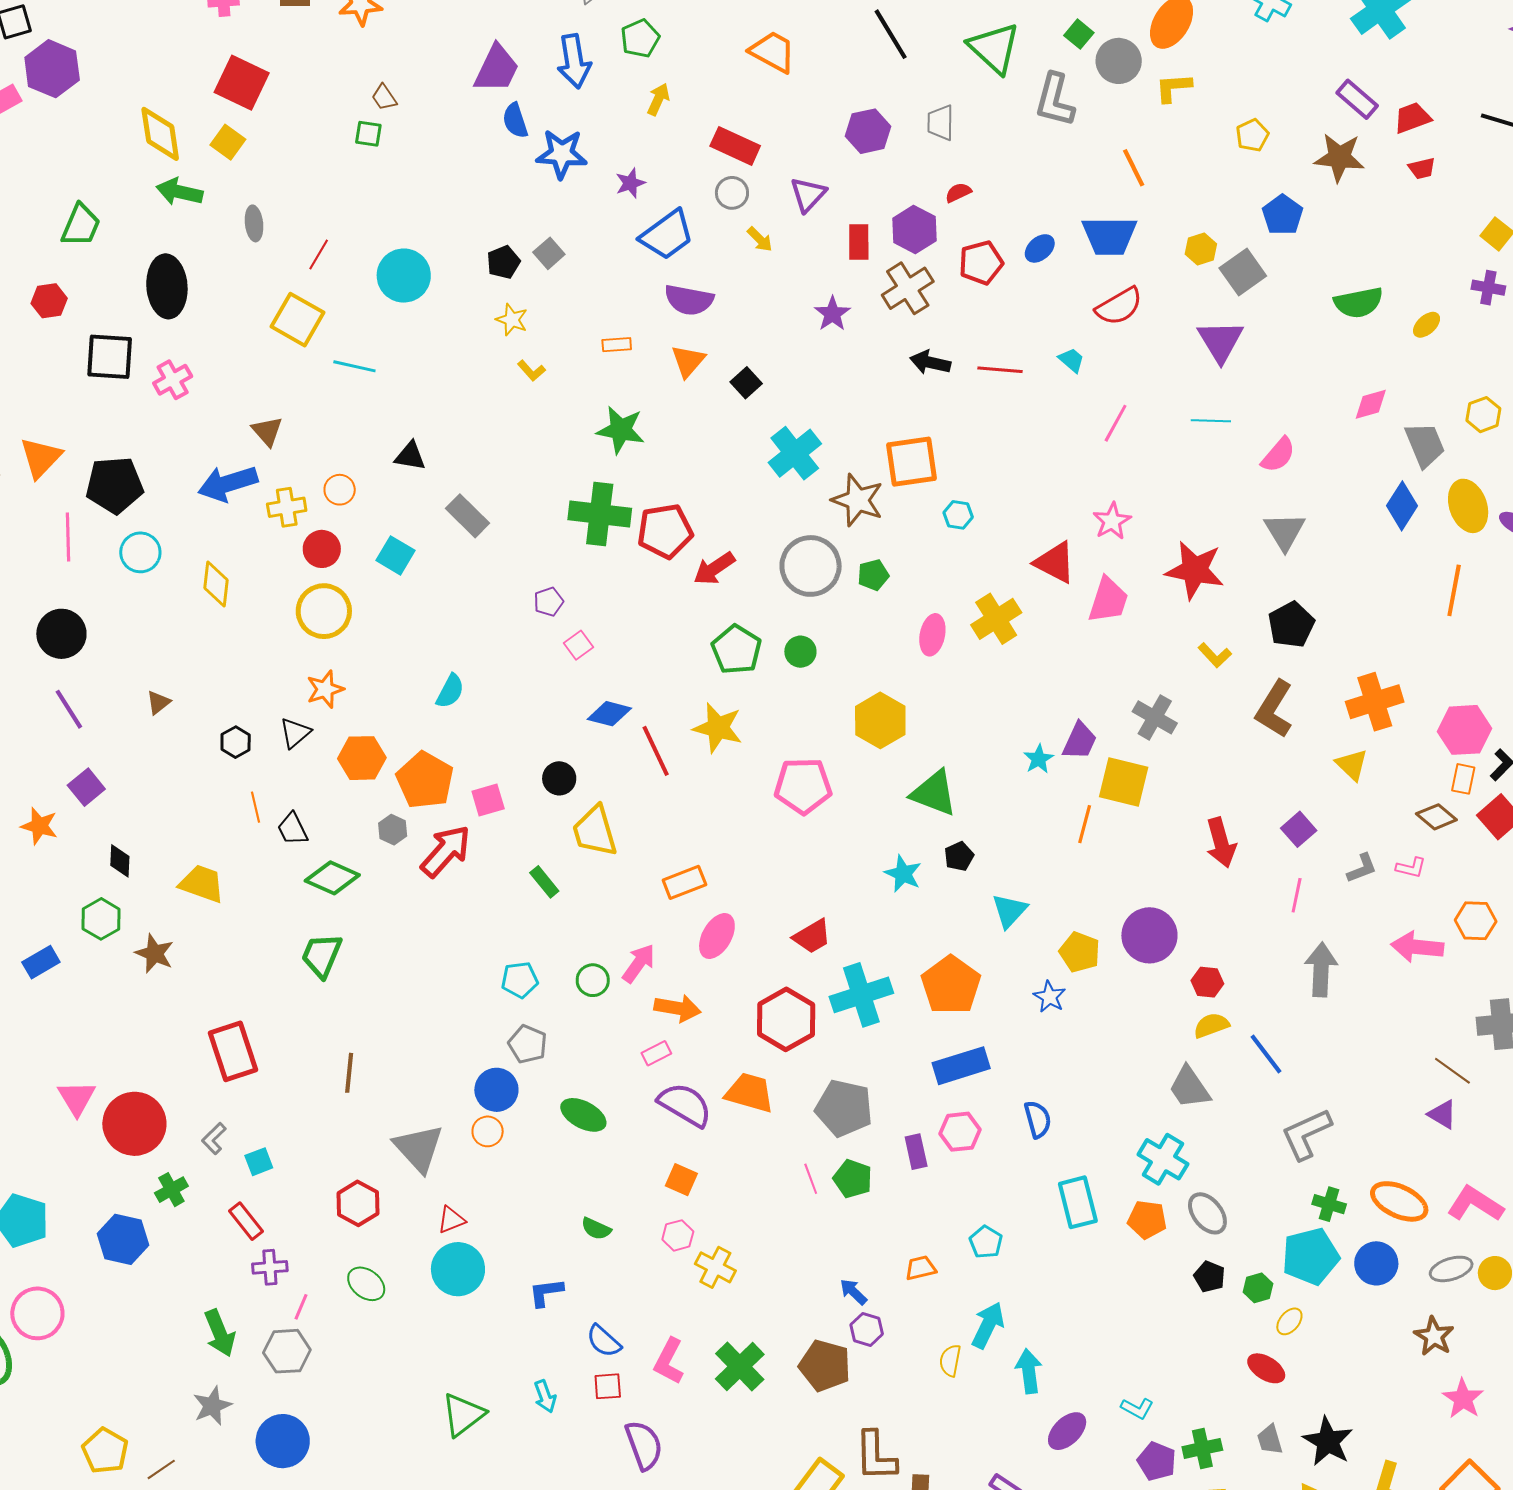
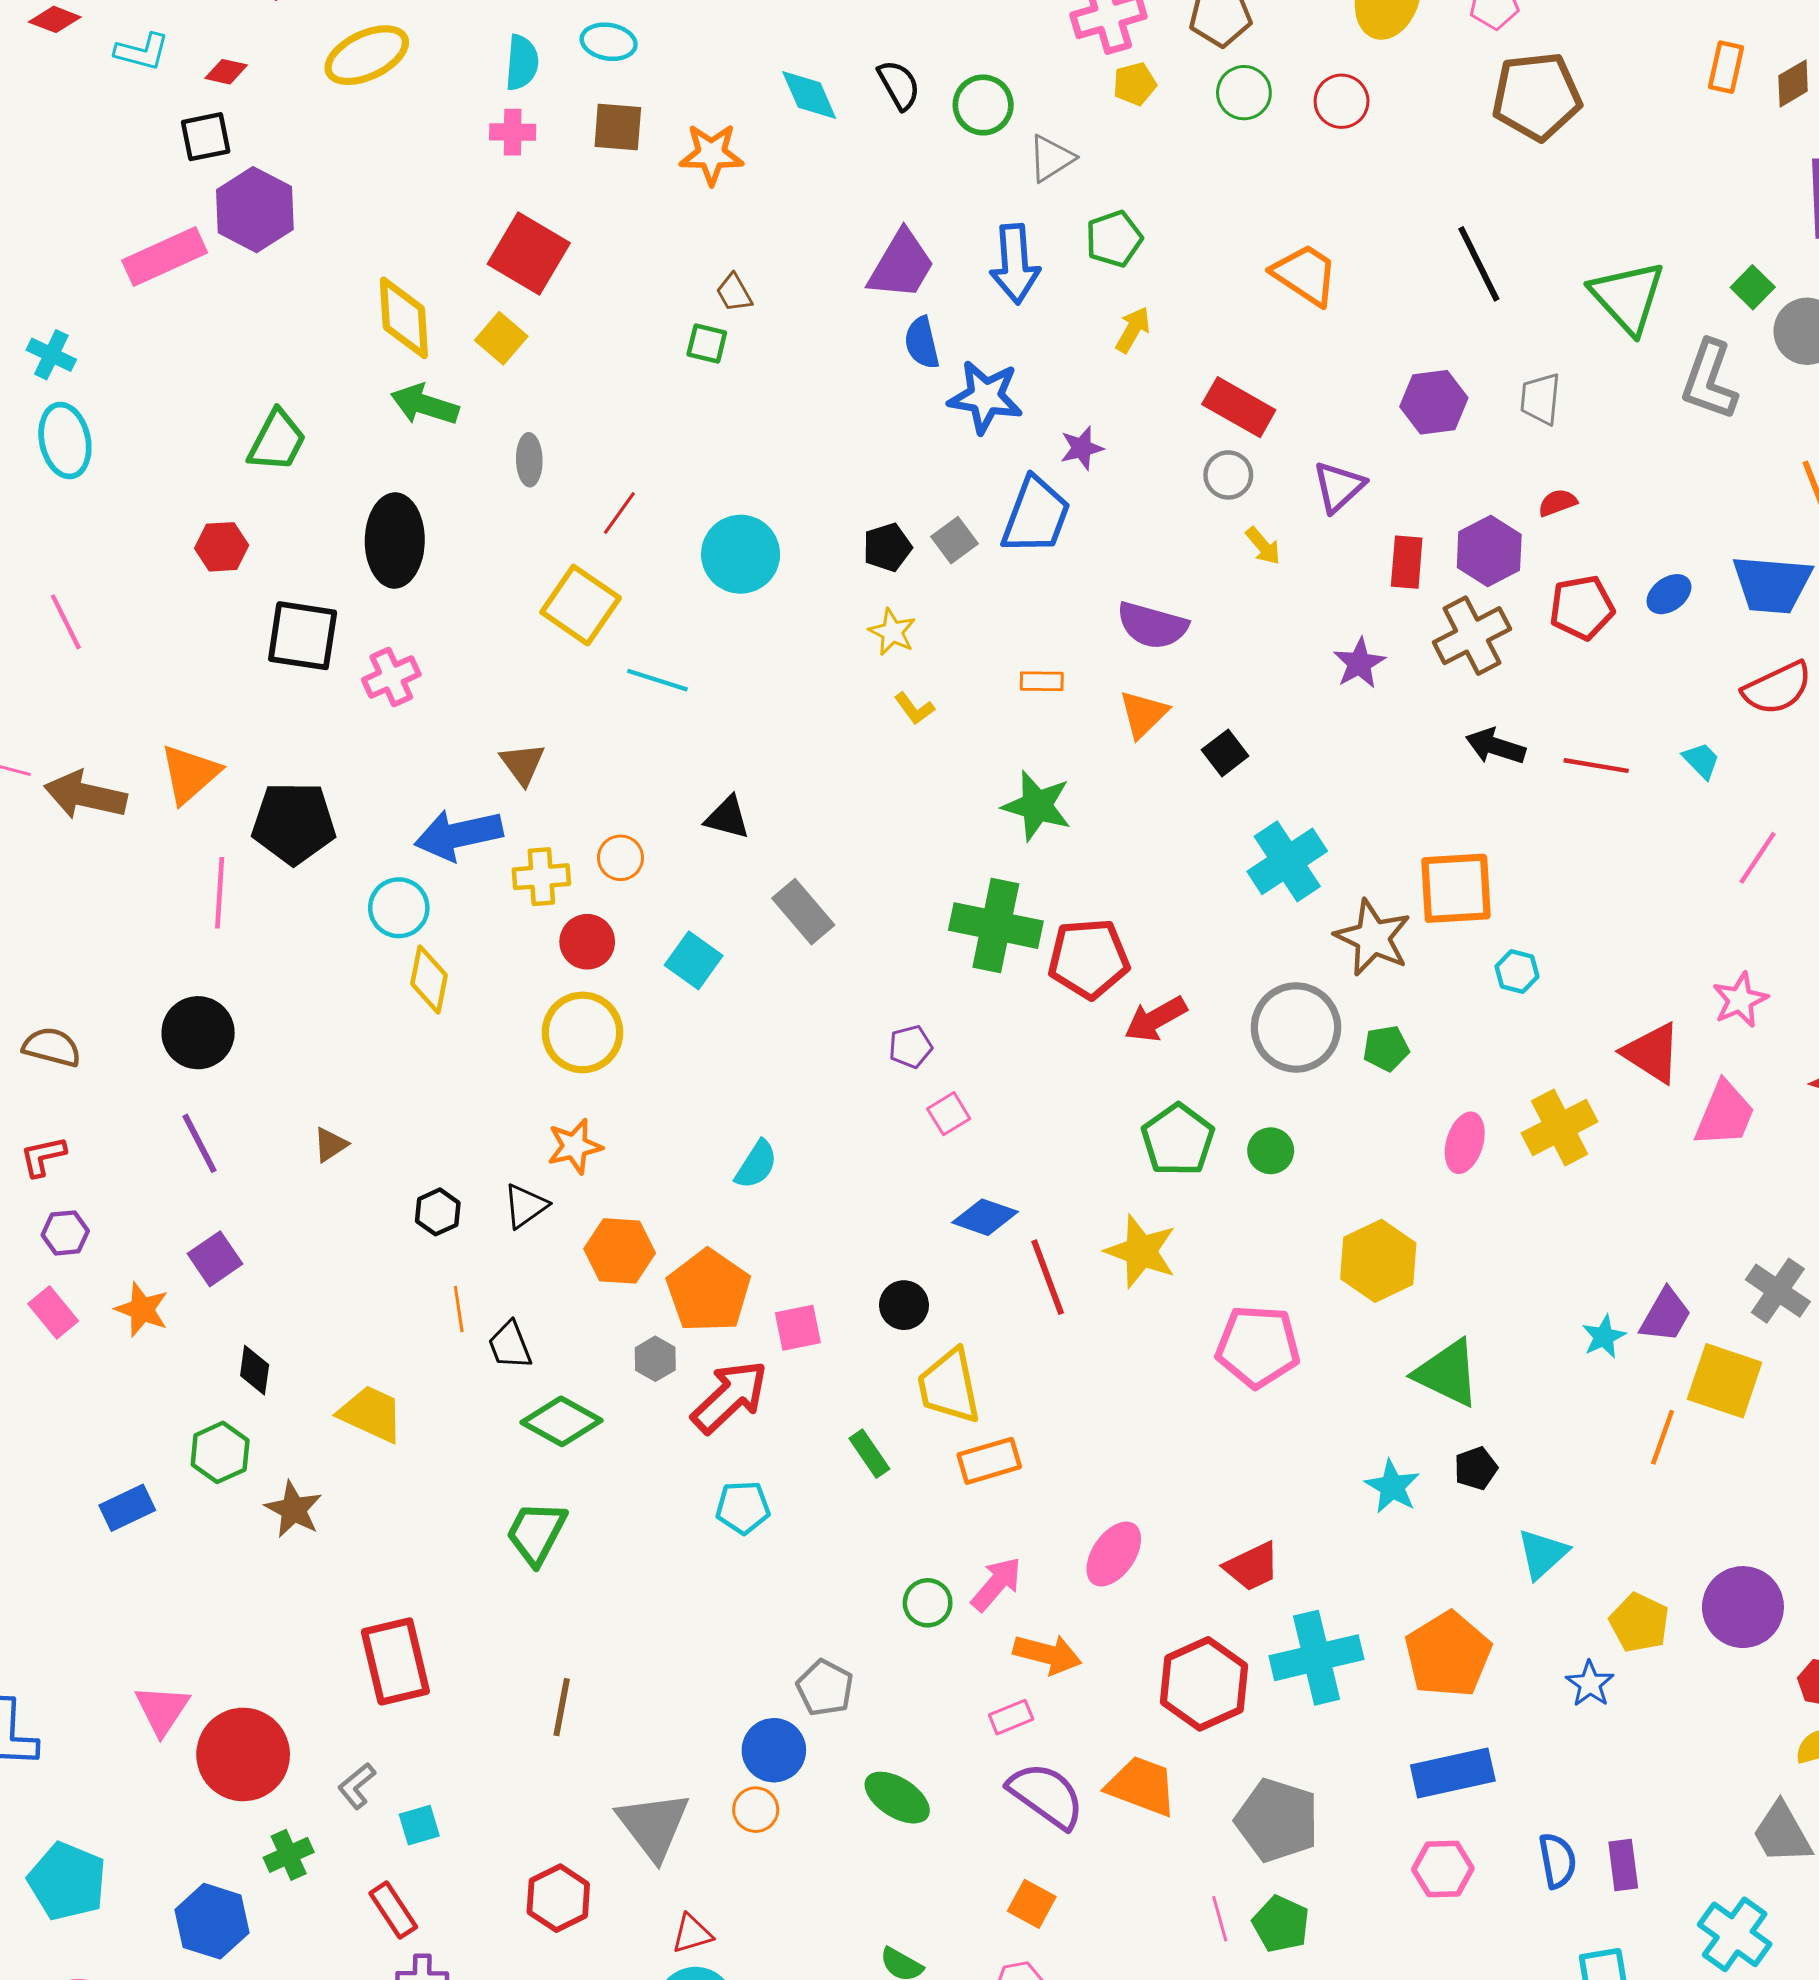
blue trapezoid: (667, 235) -> (1036, 516), moved, turned -38
cyan circle: (140, 552) -> (399, 908), moved
orange rectangle: (684, 882) -> (989, 1461), moved
cyan pentagon: (520, 980) -> (743, 1507), moved
purple rectangle: (916, 1152) -> (1623, 1865), moved

